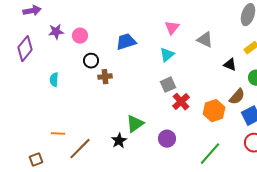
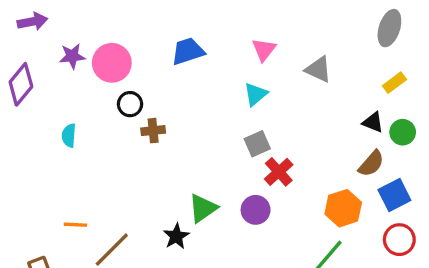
pink circle: (80, 36) -> (112, 63), size x1.5
blue trapezoid: (126, 42) -> (188, 51), moved
black triangle: (230, 65) -> (373, 122), moved
orange hexagon: (214, 111) -> (343, 208), moved
purple circle: (167, 139) -> (256, 210), moved

